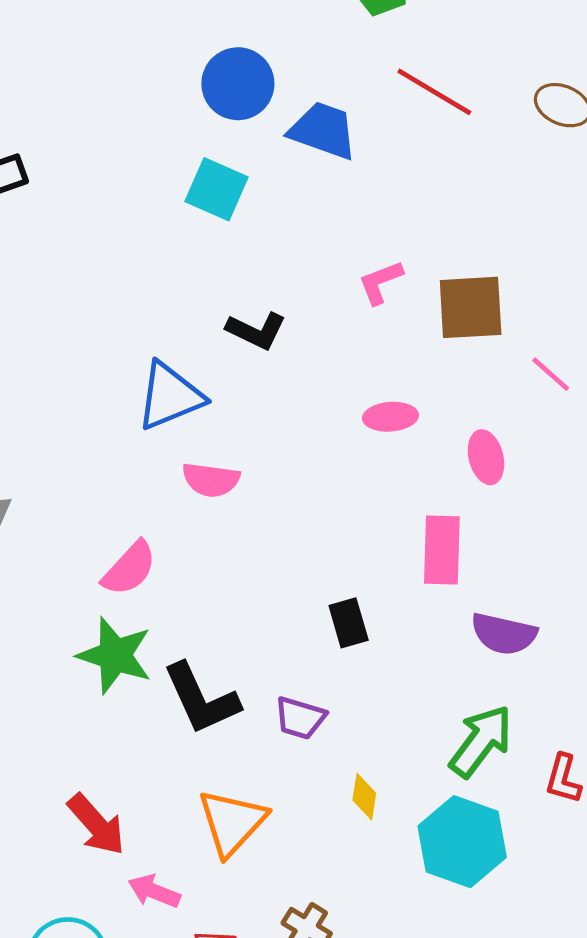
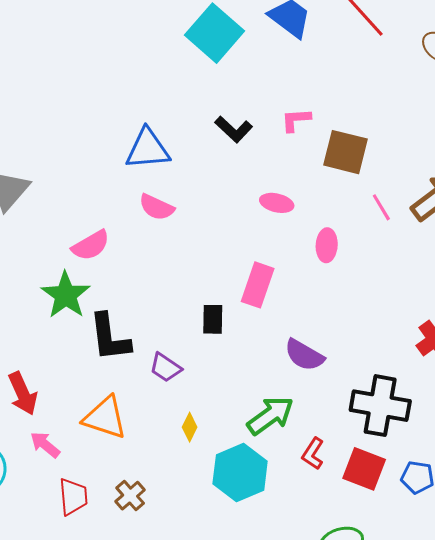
cyan square: (216, 189) -> (214, 33), size x1.4
black L-shape: (256, 331) -> (234, 129), moved
pink rectangle: (442, 550) -> (258, 285), moved
orange triangle: (232, 822) -> (105, 418), turned 48

